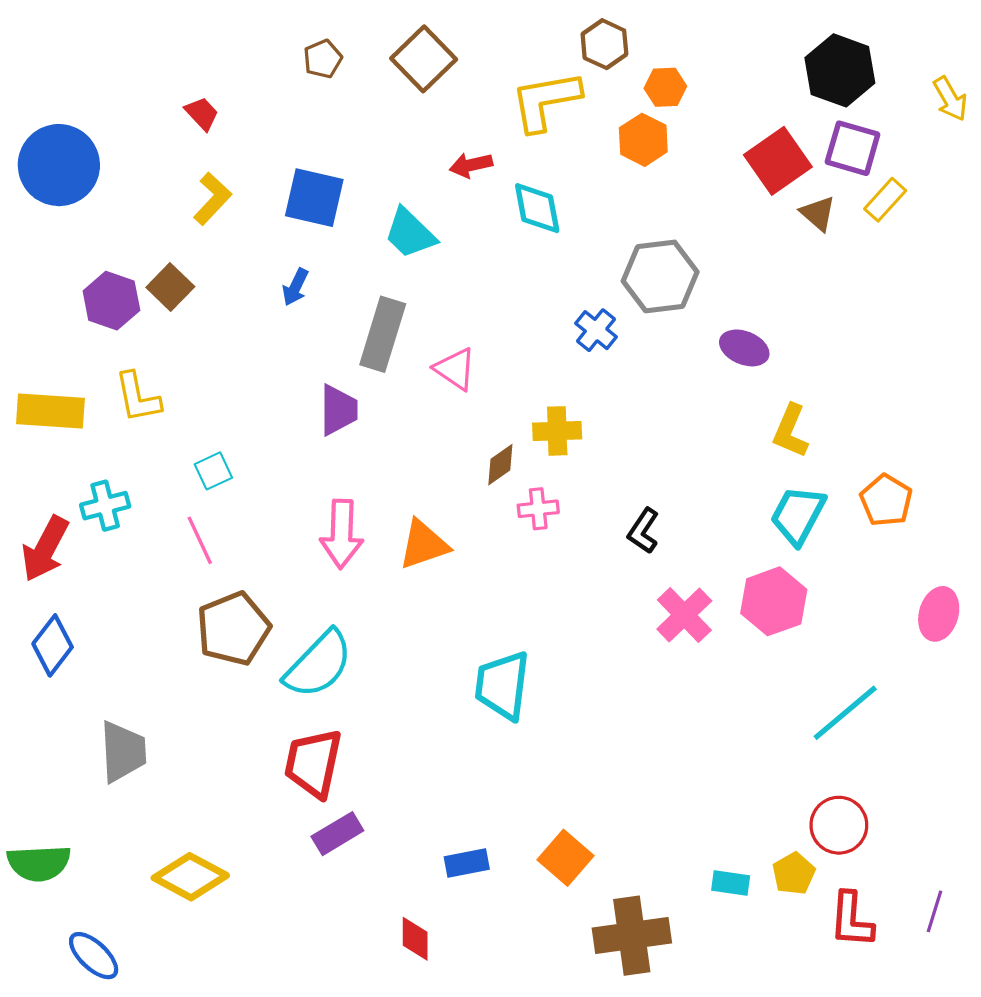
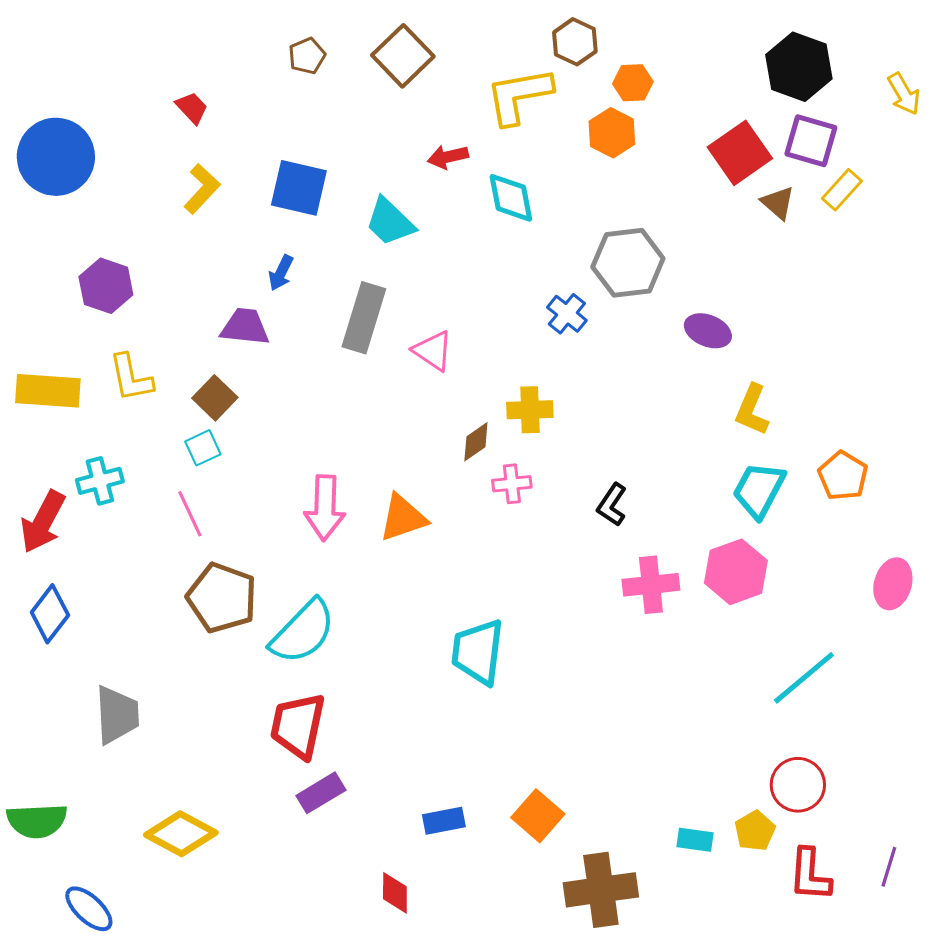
brown square: (170, 287) -> (215, 398), moved
purple trapezoid: (338, 410) -> (245, 327), moved, turned -84
pink cross: (684, 615) -> (651, 585), turned 38
brown pentagon: (233, 629) -> (222, 598), turned -30

